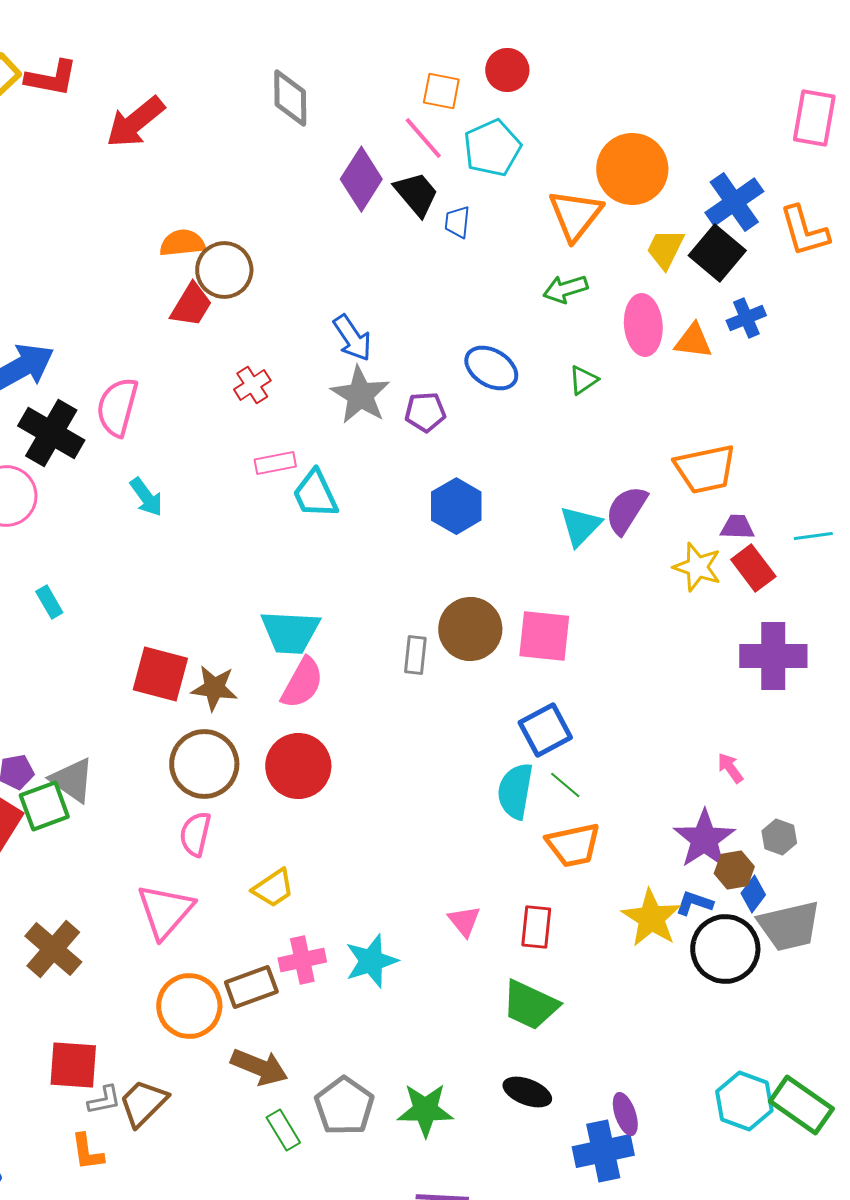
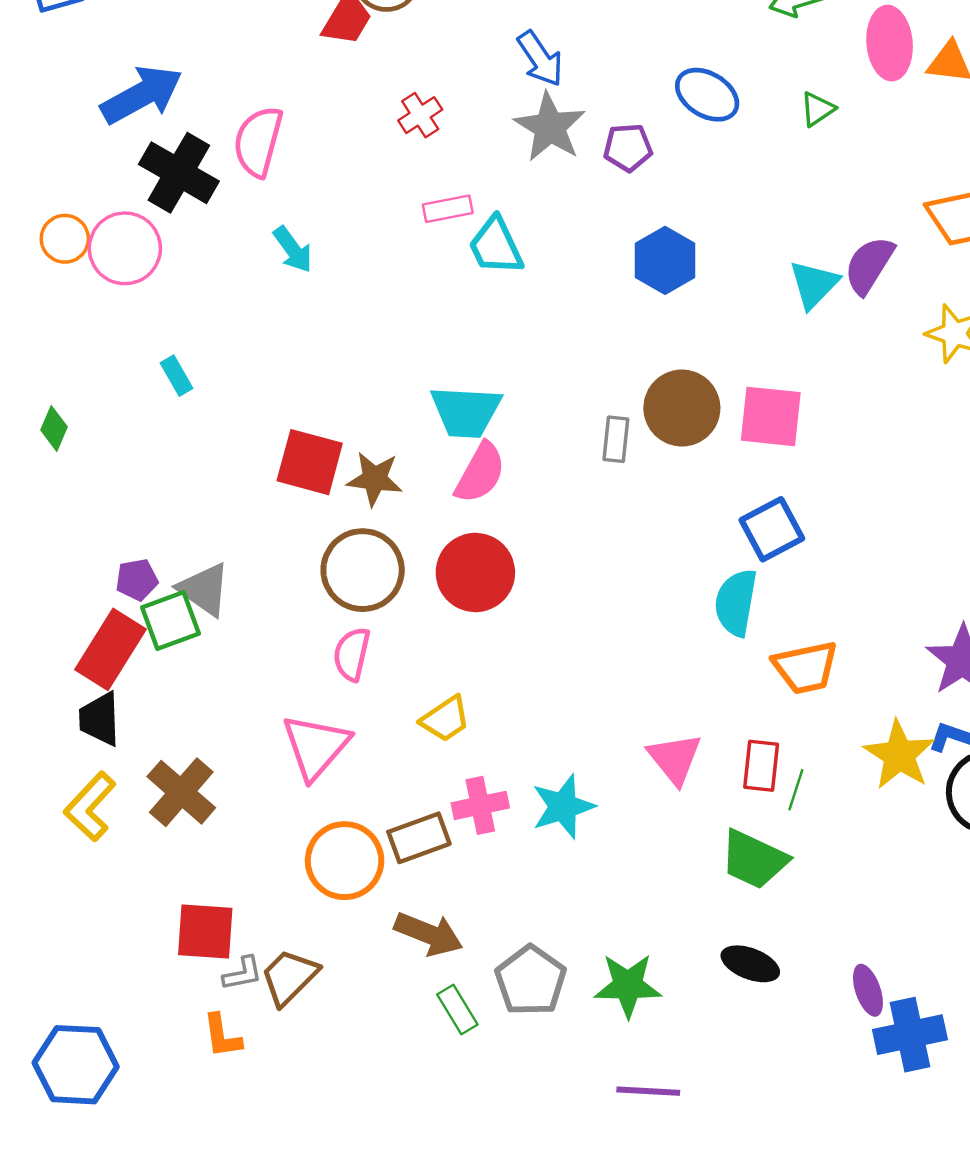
green line: (565, 785) -> (796, 790), moved, turned 68
pink triangle: (464, 921) -> (675, 759), size x1.4
blue cross: (603, 1151) -> (910, 1035), moved

